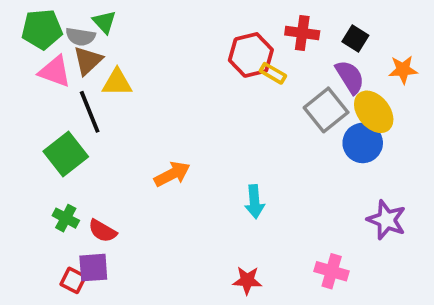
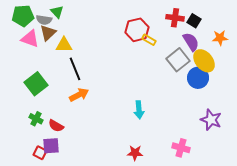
red cross: (302, 33) -> (175, 18), moved
black line: (90, 112) -> (75, 69), moved
orange arrow: (172, 174) -> (79, 95), moved

